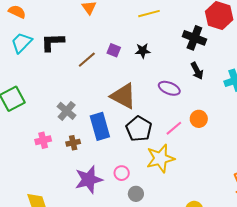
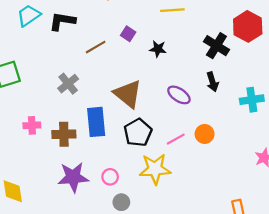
purple square: (114, 50) -> (128, 34), moved
gray cross: (67, 111) -> (68, 84), moved
brown cross: (73, 143) -> (64, 134), size x1.5

